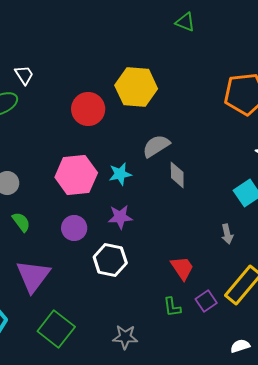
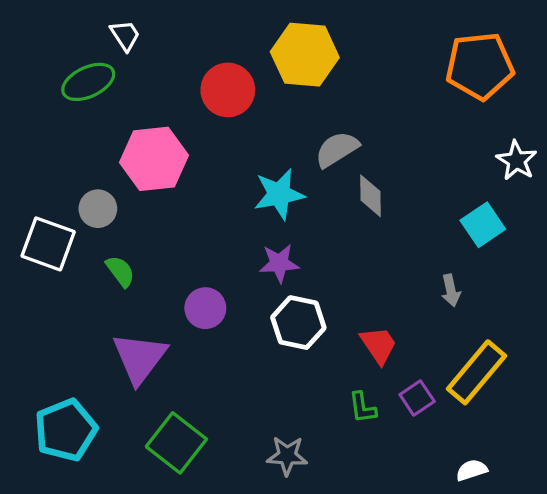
cyan star: (120, 174) -> (279, 194), size x1.4
pink hexagon: (76, 175) -> (154, 159), moved
purple circle: (74, 228) -> (205, 308), moved
white hexagon: (110, 260) -> (298, 323), moved

